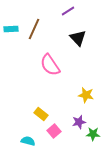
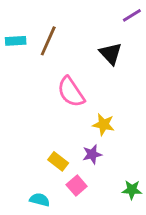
purple line: (68, 11) -> (132, 15), moved
yellow star: (86, 95) -> (103, 125), moved
purple star: (79, 122) -> (92, 154), moved

